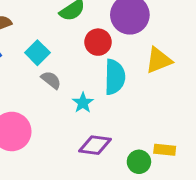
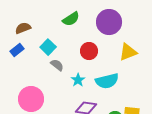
red circle: (98, 42) -> (89, 51), moved
cyan semicircle: (115, 77) -> (107, 81), moved, turned 75

